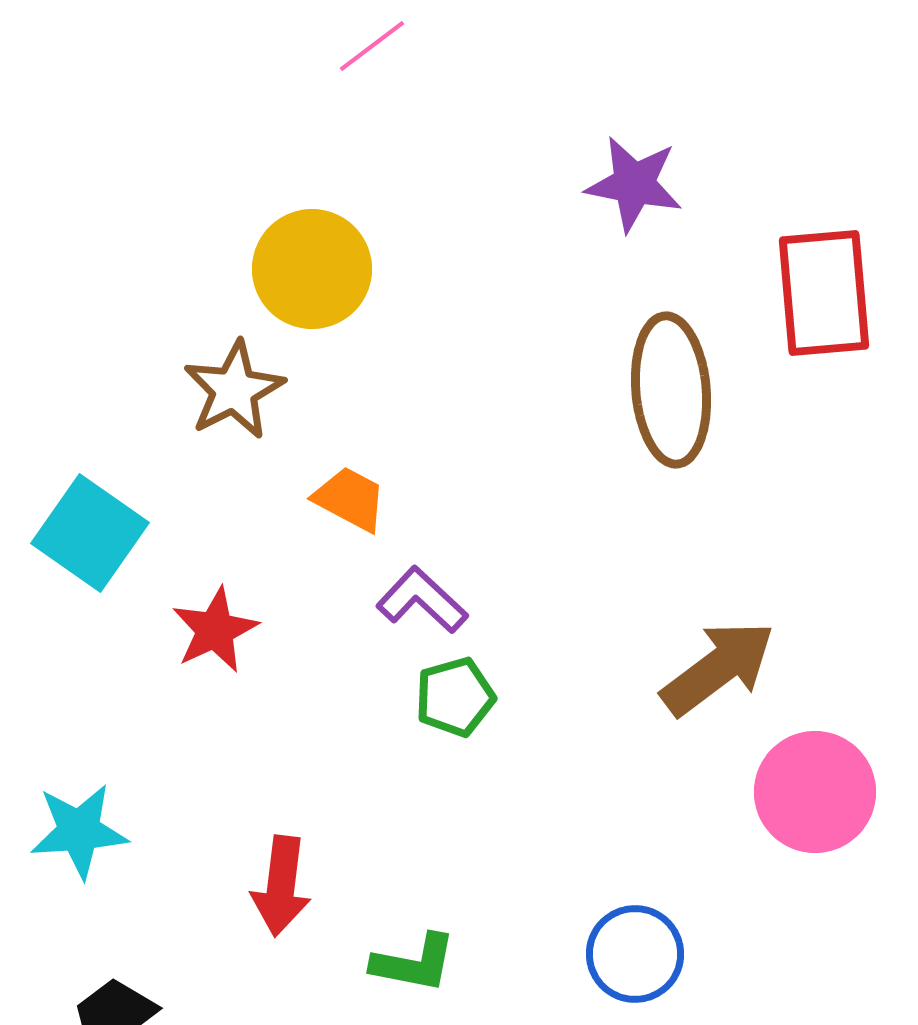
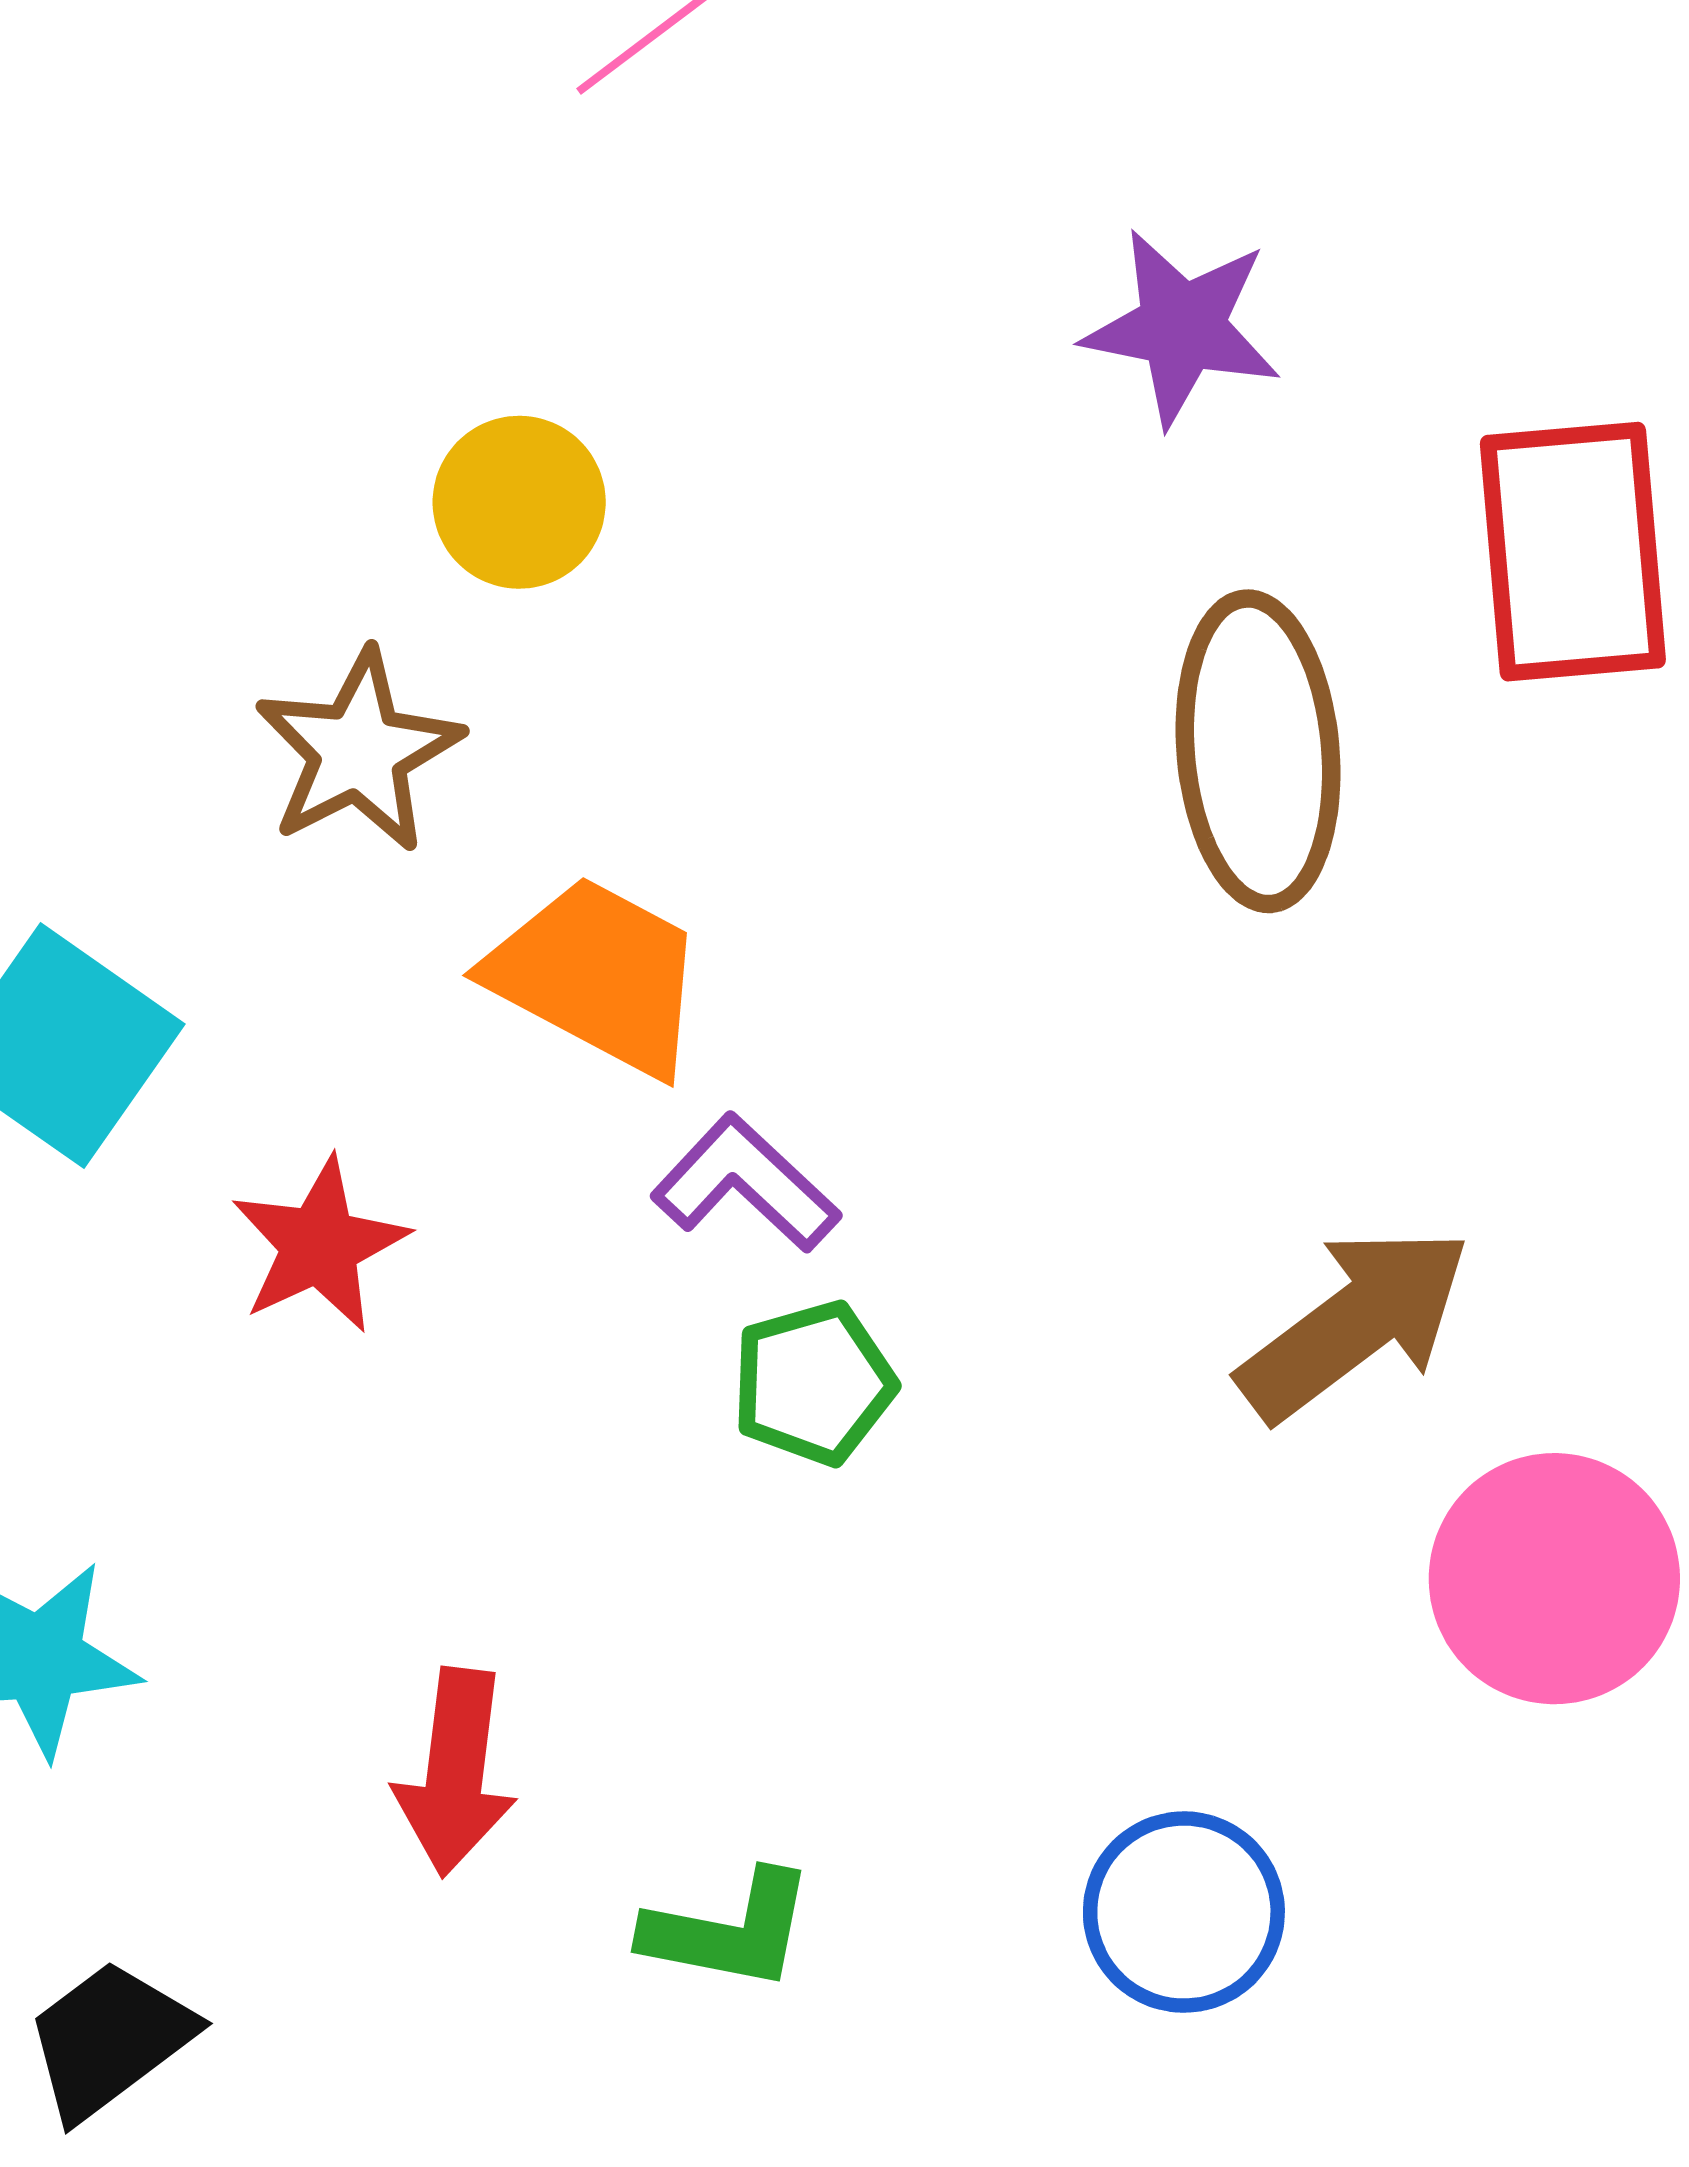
yellow circle: (312, 269) -> (519, 502), size x0.7
orange trapezoid: (350, 499) -> (597, 976), size x1.5

